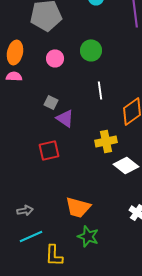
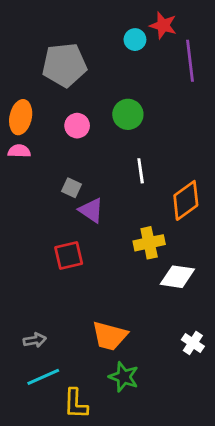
white diamond: (126, 165) -> (177, 277), turned -30

